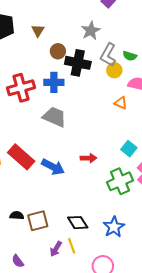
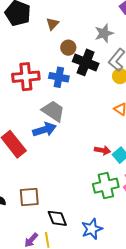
red arrow: (88, 158) -> (102, 150), moved
blue arrow: (53, 167) -> (44, 130), moved, turned -55
brown square: (38, 221) -> (29, 197), moved

